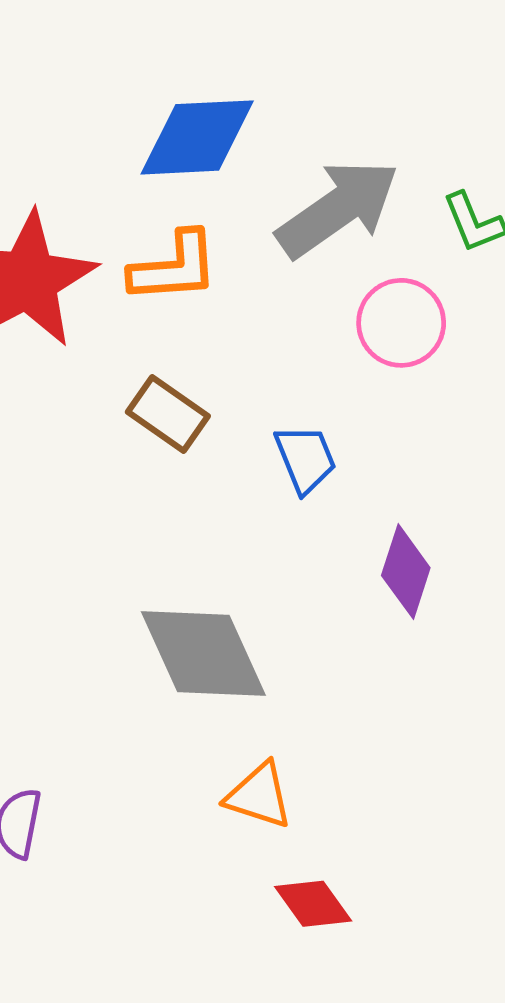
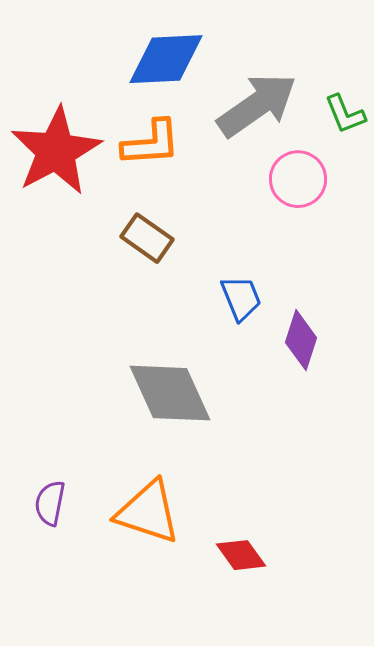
blue trapezoid: (305, 459) -> (241, 298), moved
orange triangle: (259, 796) -> (148, 512), moved, size x1.5

